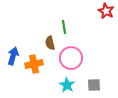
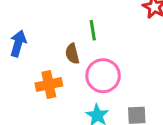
blue arrow: (13, 56) -> (18, 43), moved

